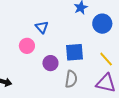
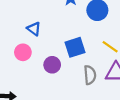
gray semicircle: (71, 79) -> (90, 75), moved

